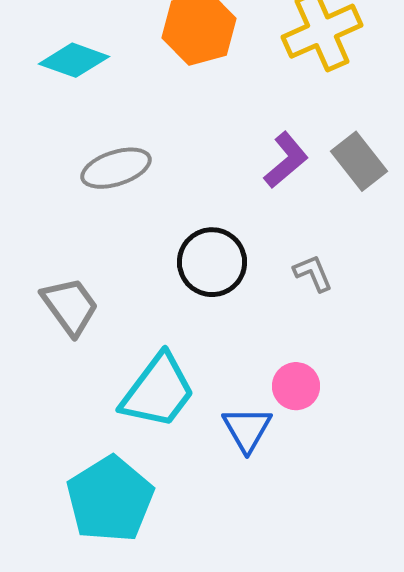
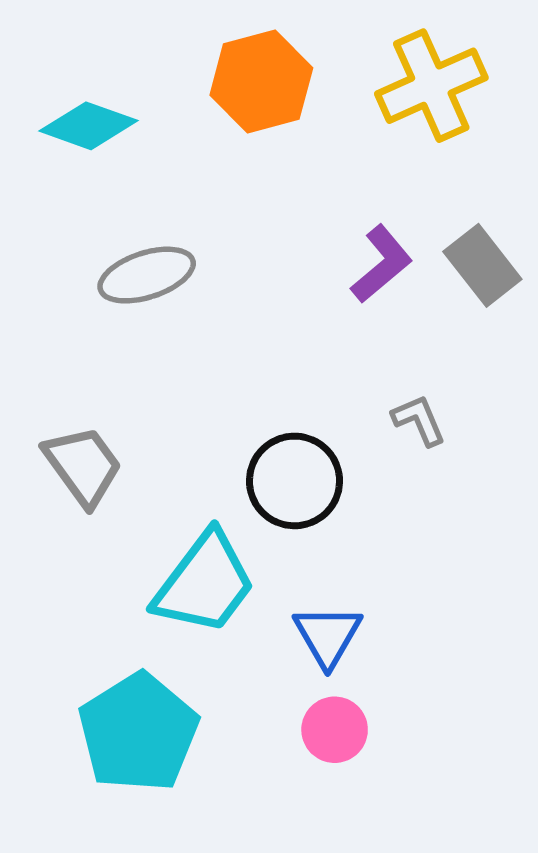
black circle: (212, 262) -> (294, 481), moved
pink circle: (296, 386) -> (335, 730), moved

